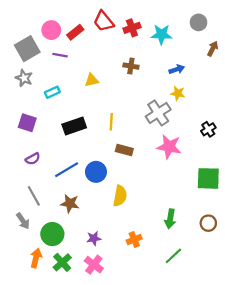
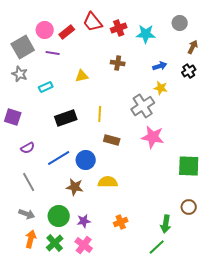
purple square: (27, 123) -> (13, 117), moved
black cross: (208, 129) -> (189, 71), moved
yellow semicircle: (120, 196) -> (108, 182), turned -102
brown star: (70, 203) -> (75, 187), moved
green arrow: (170, 219) -> (166, 224), moved
gray arrow: (23, 221) -> (27, 214), moved, turned -35
green circle: (52, 234) -> (59, 216), moved
green line: (173, 256) -> (157, 247), moved

